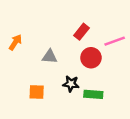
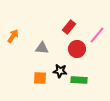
pink line: (115, 41) -> (97, 35), turned -30
orange square: (37, 92) -> (40, 78), moved

